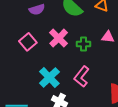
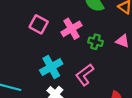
pink square: (28, 42) -> (39, 24), turned -36

